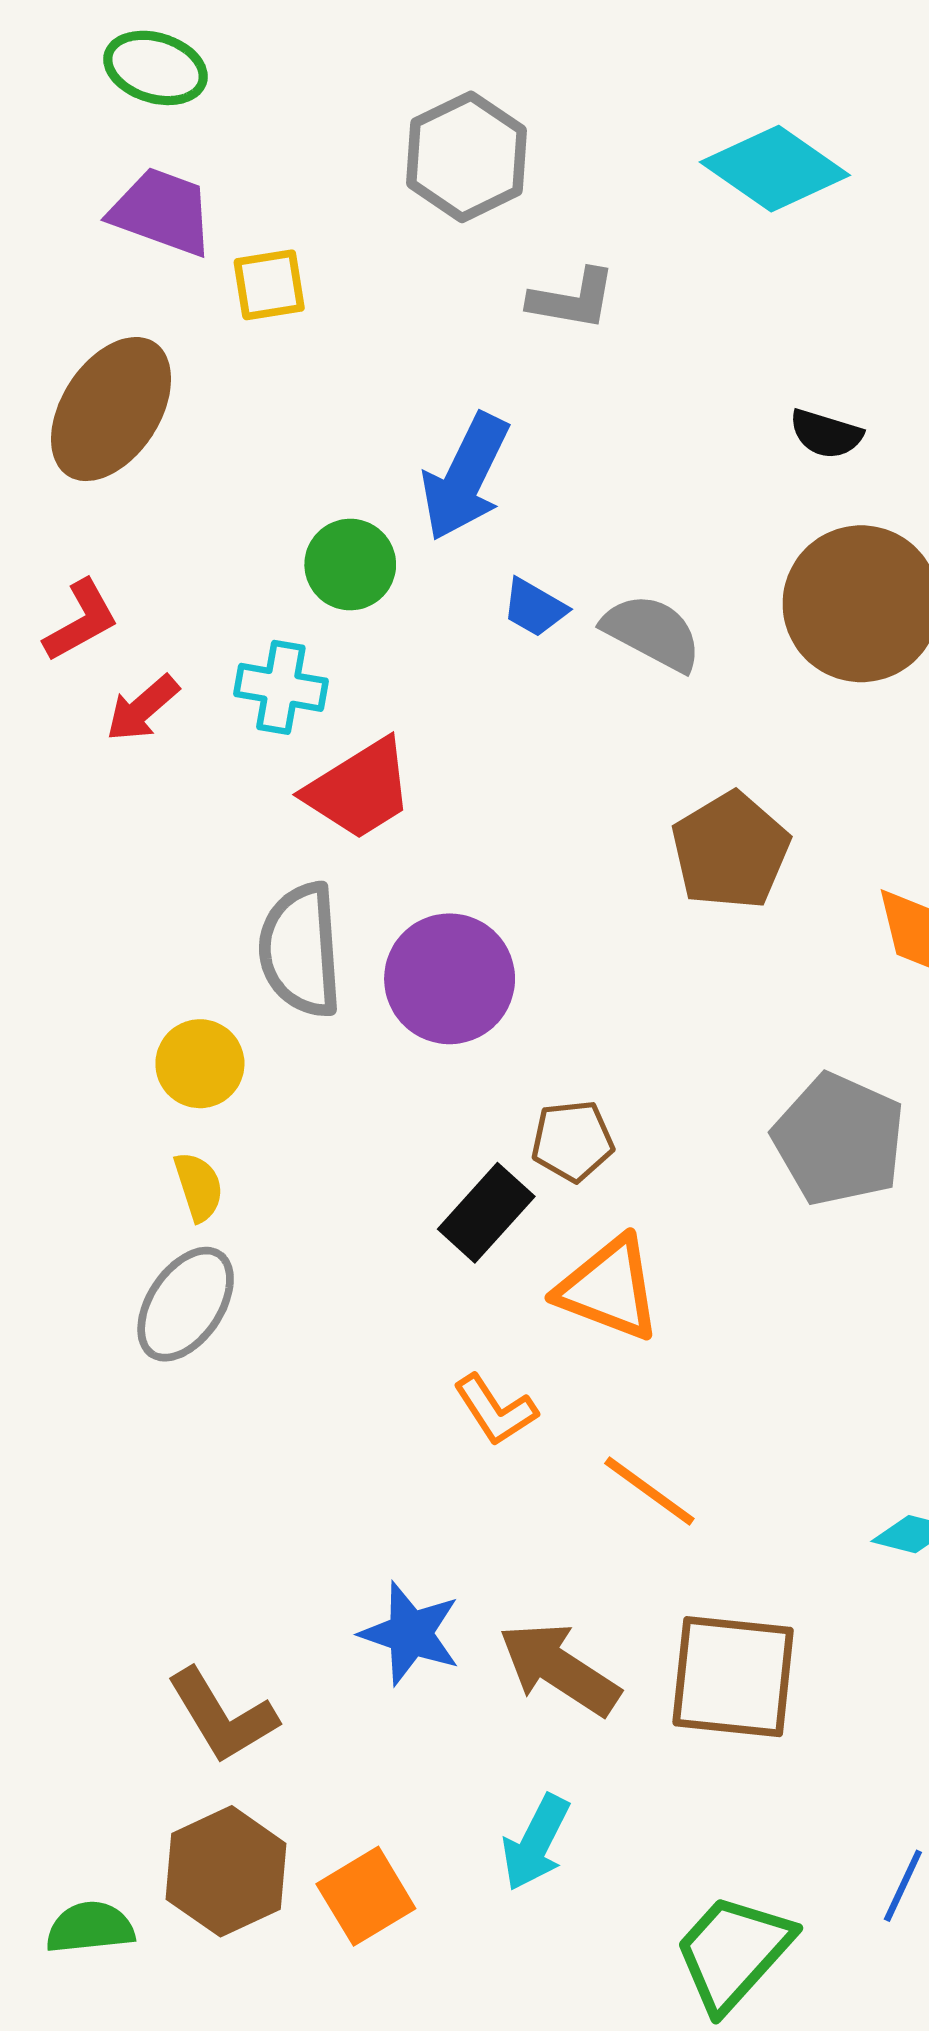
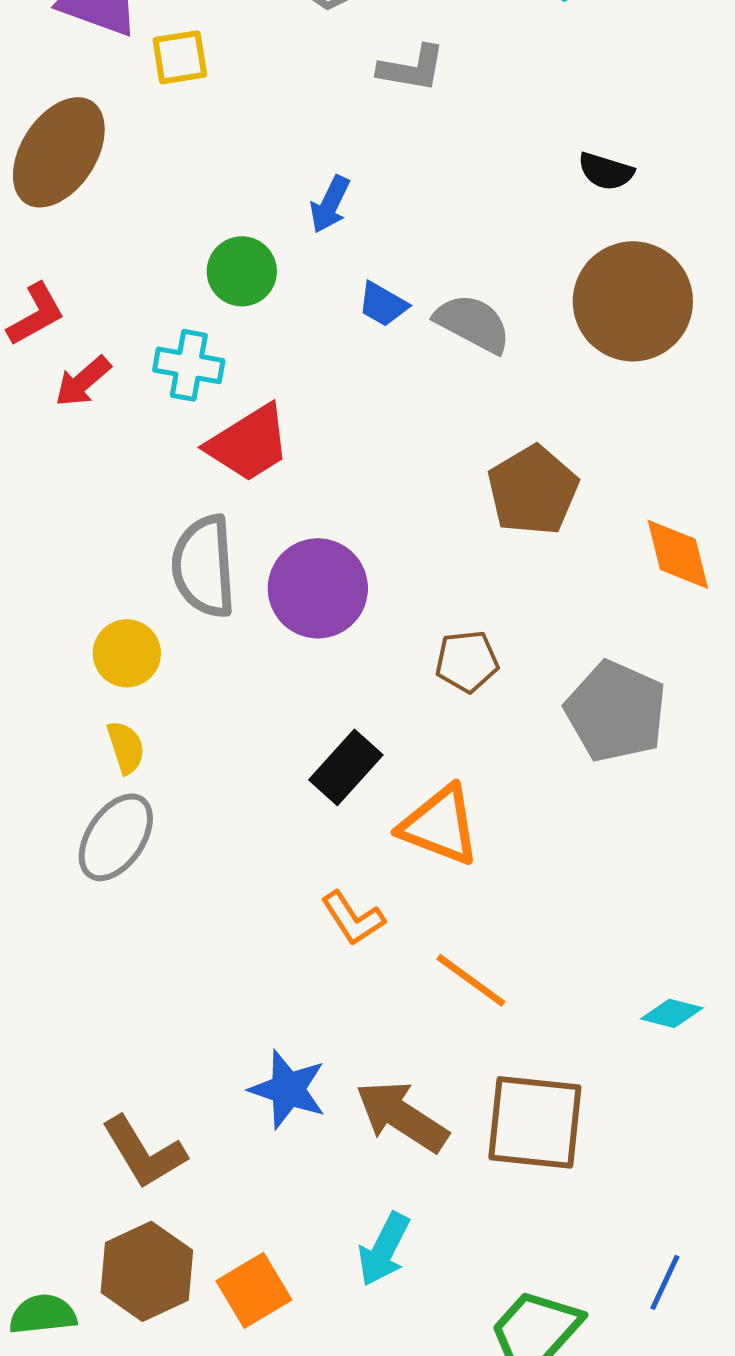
blue arrow: (465, 477) -> (330, 204), size x0.6
brown pentagon: (572, 1141) -> (467, 661), moved

